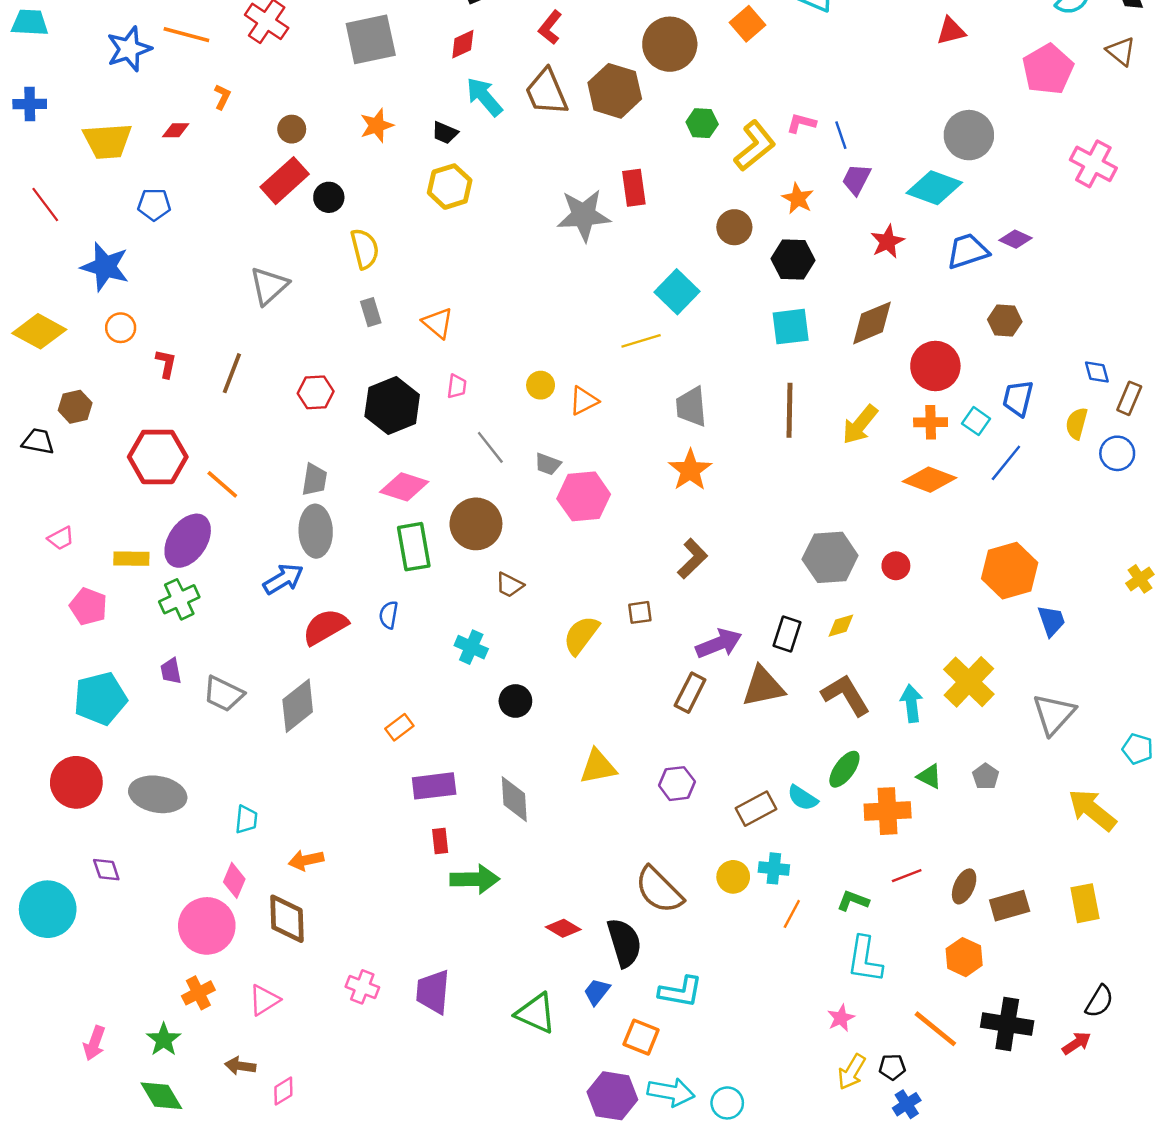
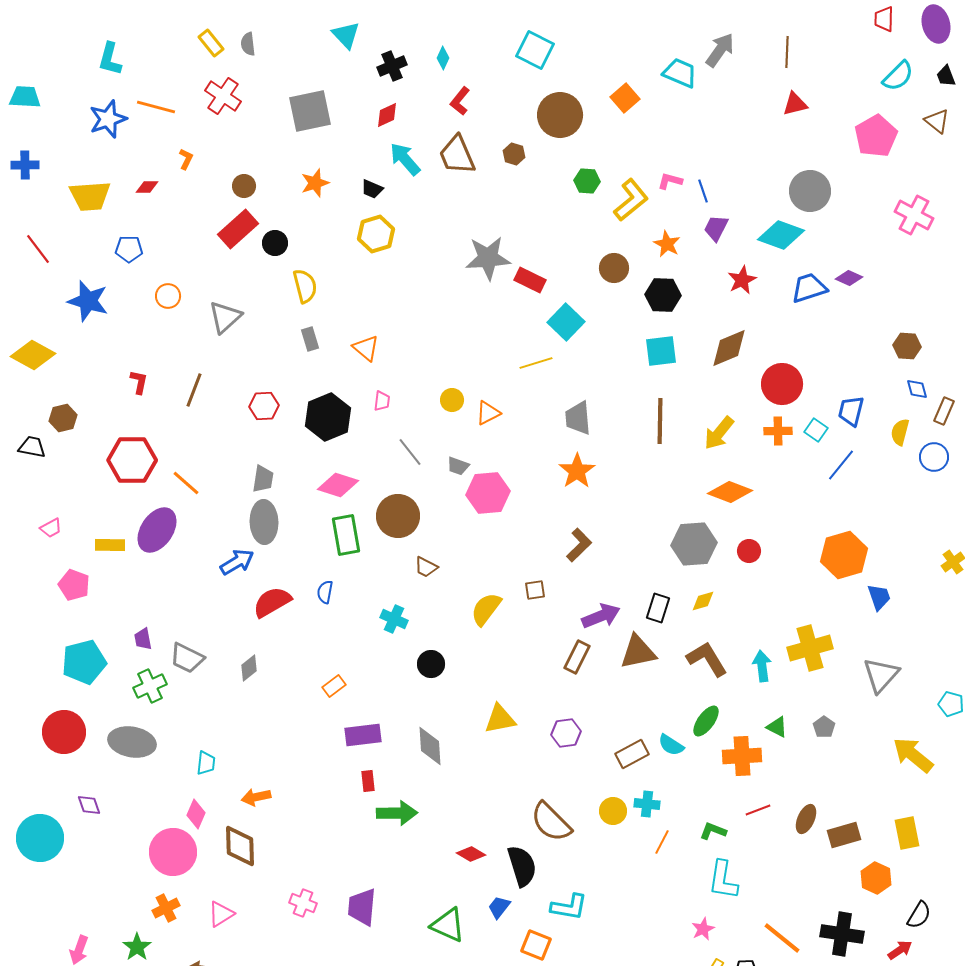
brown hexagon: (615, 91) -> (514, 154), size x0.5
red rectangle: (634, 188) -> (530, 280), moved, turned -56
brown hexagon: (1005, 321) -> (907, 346), moved
orange circle: (121, 328) -> (168, 296), moved
orange diamond: (929, 480) -> (730, 492), moved
green cross: (179, 599) -> (150, 686), moved
yellow cross: (969, 682) -> (810, 648), turned 30
gray diamond: (298, 706) -> (249, 668), size x0.6
orange hexagon: (964, 957) -> (876, 878), moved

